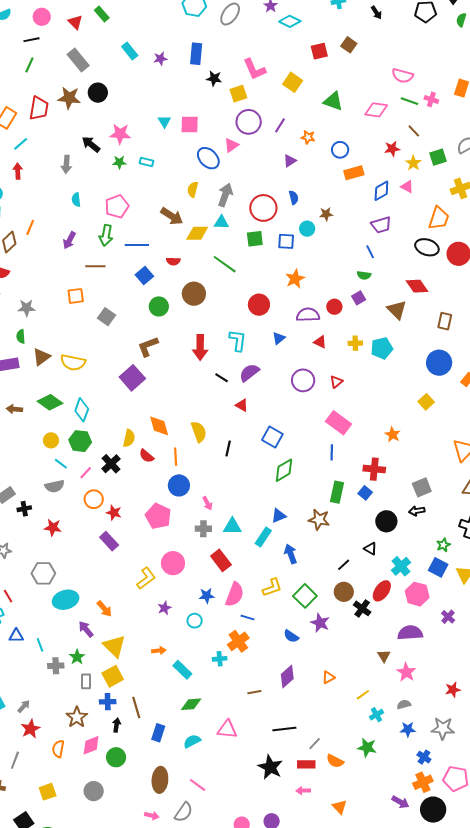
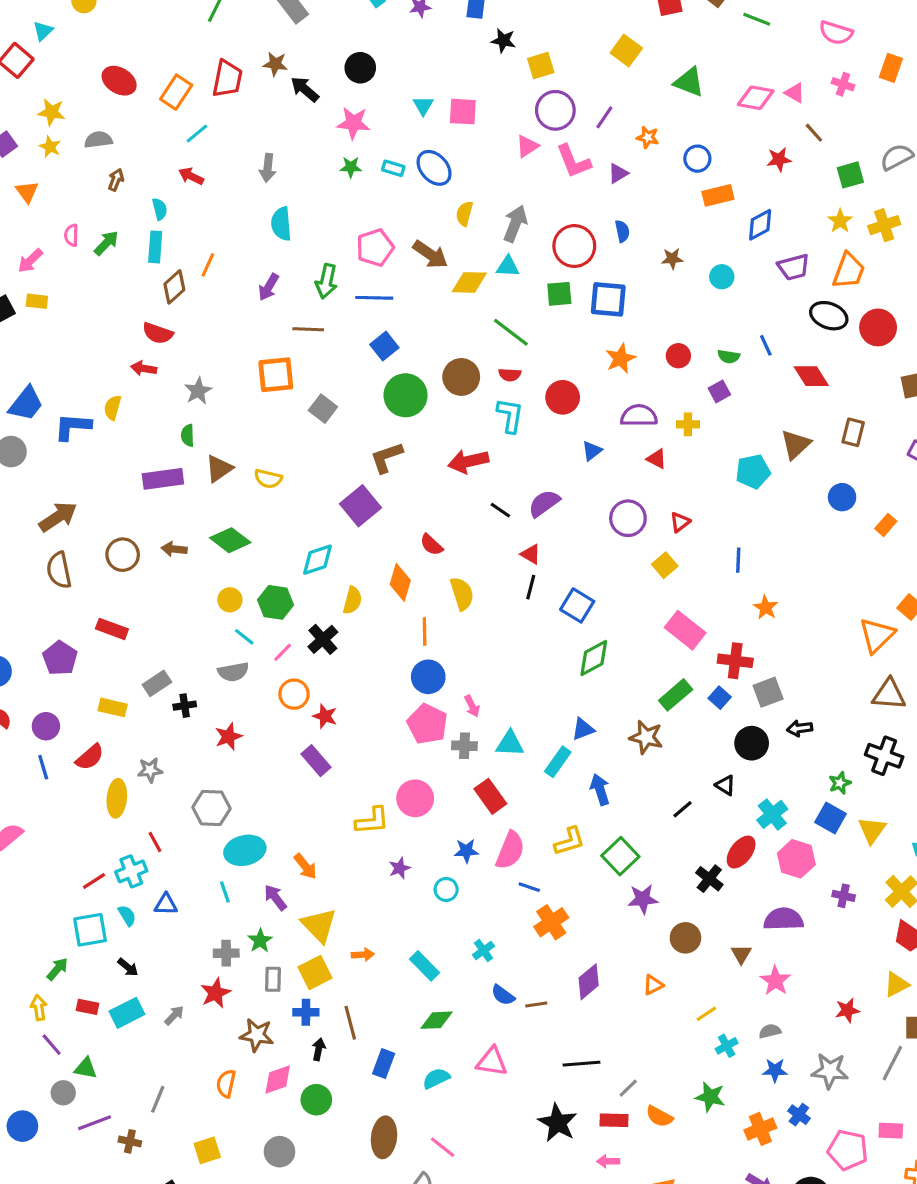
pink L-shape: (254, 69) -> (573, 161), moved
pink semicircle: (402, 76) -> (836, 33), moved
black circle: (98, 93) -> (360, 68), moved
brown star: (69, 98) -> (275, 64), size x0.7
green line: (409, 101) -> (757, 19), moved
black arrow: (91, 144) -> (305, 89), moved
blue ellipse: (208, 158) -> (434, 168), moved
yellow star: (413, 163) -> (840, 221), moved
red arrow: (18, 171) -> (191, 176), turned -63
pink triangle: (407, 187) -> (795, 93), moved
cyan semicircle: (76, 200) -> (281, 224), size x1.5
pink pentagon: (117, 206) -> (375, 248), moved
purple trapezoid: (381, 225) -> (794, 267), moved
cyan circle: (307, 229) -> (722, 277), moved
blue square: (286, 241) -> (608, 299), size x1.4
blue line: (370, 252) -> (766, 345), moved
red semicircle: (173, 261) -> (510, 375), moved
orange square: (76, 296) -> (276, 375), size x1.4
green circle: (159, 306) -> (406, 395), size x1.4
red circle: (334, 307) -> (678, 356), moved
gray star: (27, 308) -> (198, 391), turned -30
brown triangle: (397, 310) -> (796, 444), moved, turned 30
cyan L-shape: (238, 340) -> (510, 415), moved
yellow cross: (355, 343) -> (688, 424), moved
red arrow: (200, 347) -> (468, 461), turned 75
yellow semicircle: (73, 362) -> (268, 479), size x0.7
blue circle: (439, 363) -> (842, 497), size x0.7
yellow square: (426, 402) -> (665, 565), moved
cyan diamond: (82, 410) -> (318, 560), moved, turned 50
pink rectangle: (338, 423) -> (685, 630), moved
orange diamond: (159, 426) -> (400, 582), turned 30
black line: (228, 448) -> (531, 587), moved
blue line: (332, 452) -> (738, 560), moved
red semicircle: (146, 456) -> (431, 545), moved
gray square: (422, 487) -> (768, 692), moved
green rectangle: (337, 492) -> (676, 695), turned 35
pink pentagon: (158, 516) -> (427, 724), moved
red star: (53, 527) -> (229, 736), turned -30
yellow L-shape: (146, 578) -> (372, 821), turned 30
brown circle: (344, 592) -> (685, 938), moved
purple cross: (448, 617) -> (844, 896), turned -32
purple star: (320, 623) -> (643, 899), turned -30
blue semicircle: (291, 636) -> (503, 995), moved
orange cross: (238, 641) -> (551, 922), moved
cyan line: (40, 645) -> (225, 892), moved
orange arrow: (159, 651) -> (363, 955), moved
cyan cross: (220, 659) -> (484, 951), turned -32
brown star: (77, 717) -> (257, 1035), turned -30
red star: (31, 729) -> (215, 993), moved
orange cross: (423, 782) -> (760, 1129), moved

